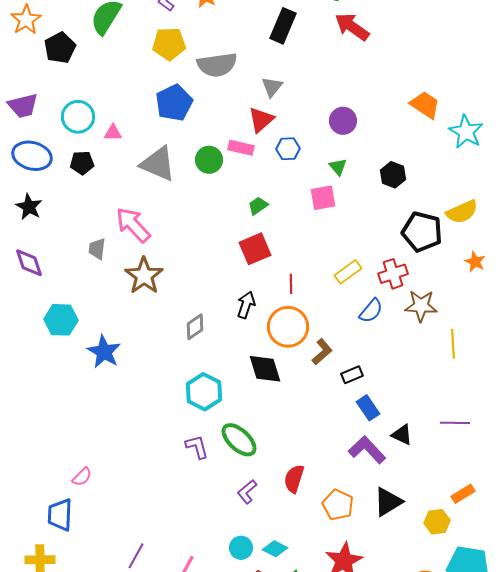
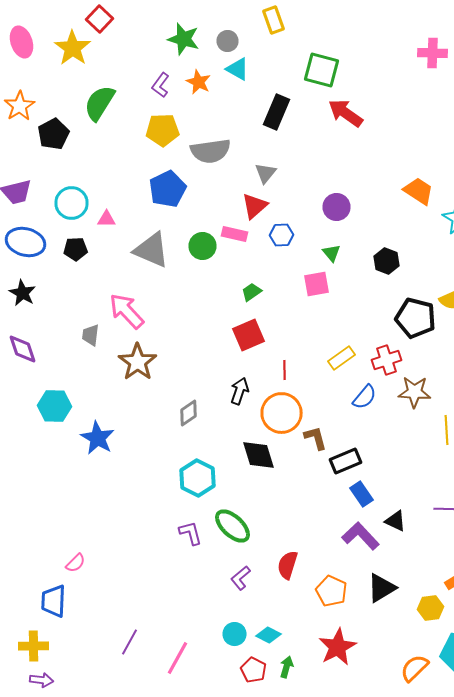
brown L-shape: (322, 352) -> (316, 438), turned -64
black rectangle: (352, 375) -> (346, 461), size x1.4

